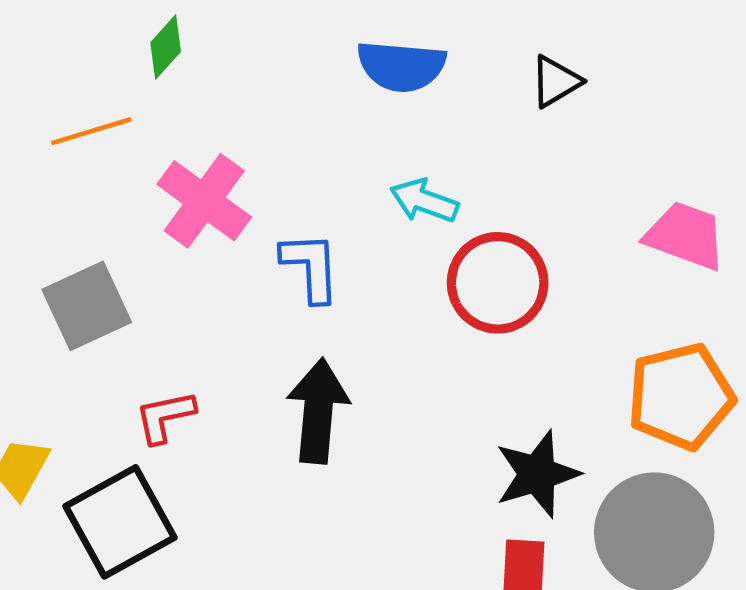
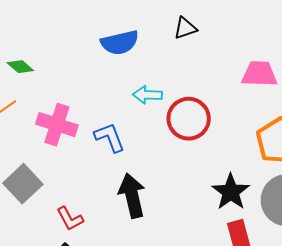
green diamond: (166, 47) -> (20, 67), turned -72
black triangle: (556, 81) -> (185, 28), turned 30
red L-shape: (165, 417) -> (70, 219), turned -88

